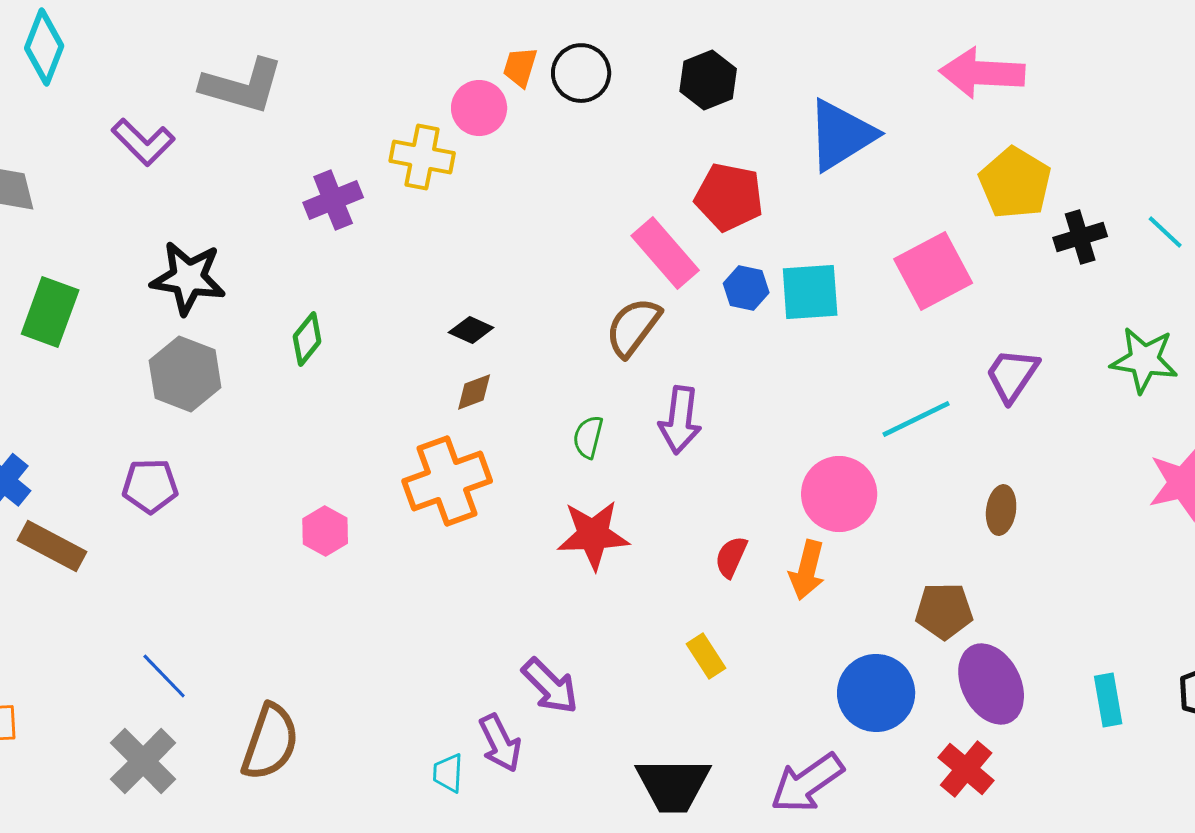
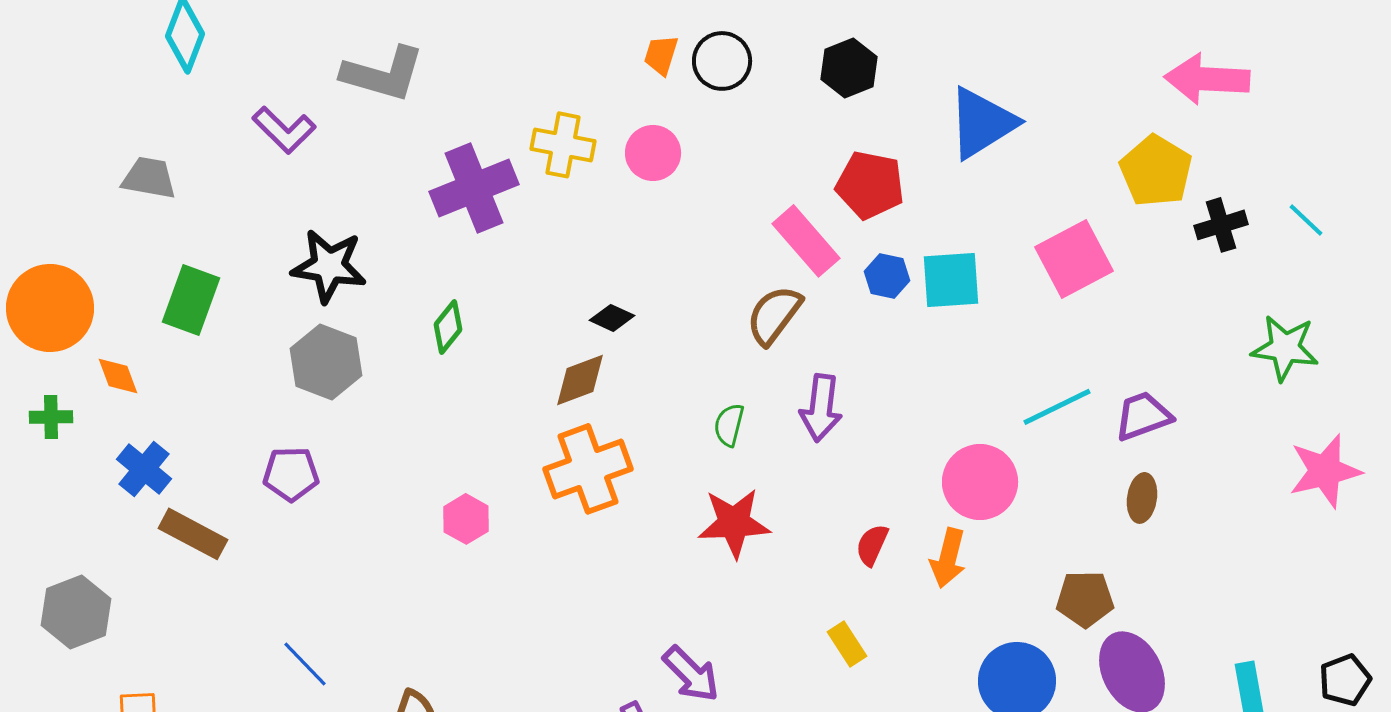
pink arrow: (982, 73) -> (1207, 79), moved
pink circle: (479, 108) -> (653, 153), moved
purple cross: (333, 200) -> (474, 188), size x1.5
purple trapezoid: (1012, 375) -> (1143, 416), moved, turned 36
brown diamond: (474, 392) -> (580, 380), moved, size x1.4

